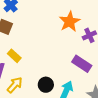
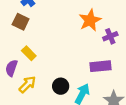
purple rectangle: (82, 64) -> (100, 66), turned -42

